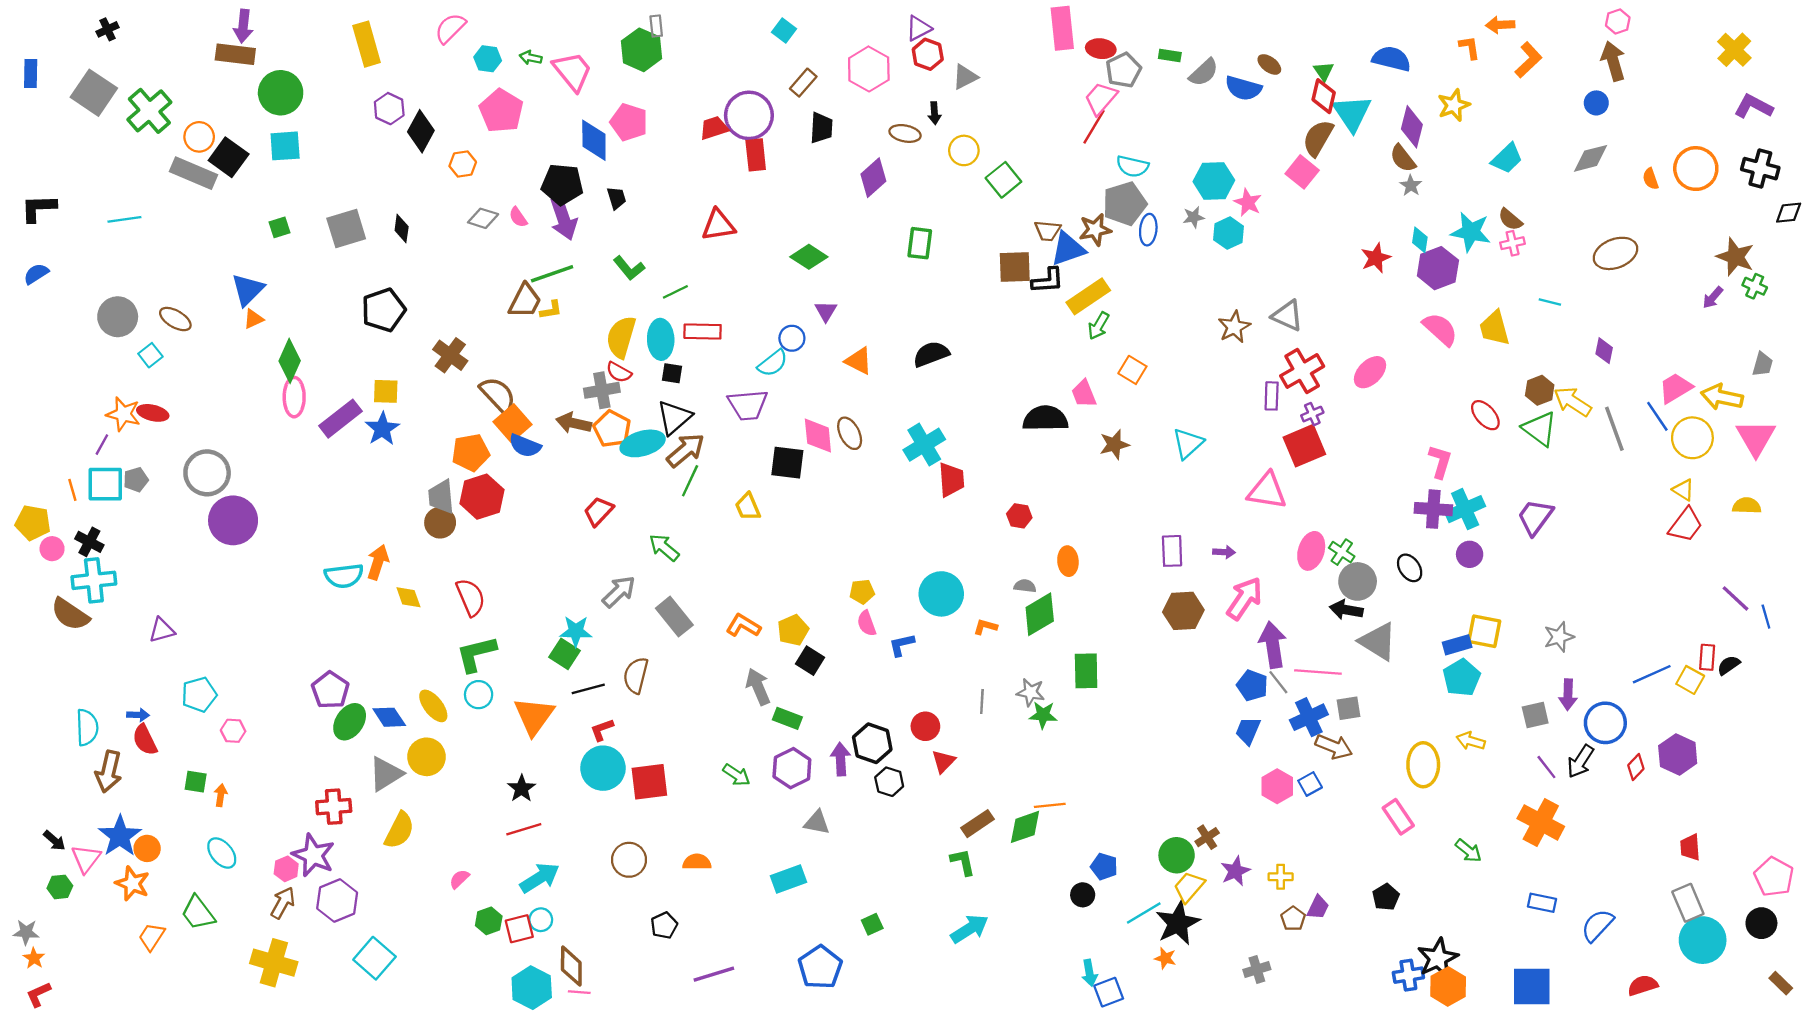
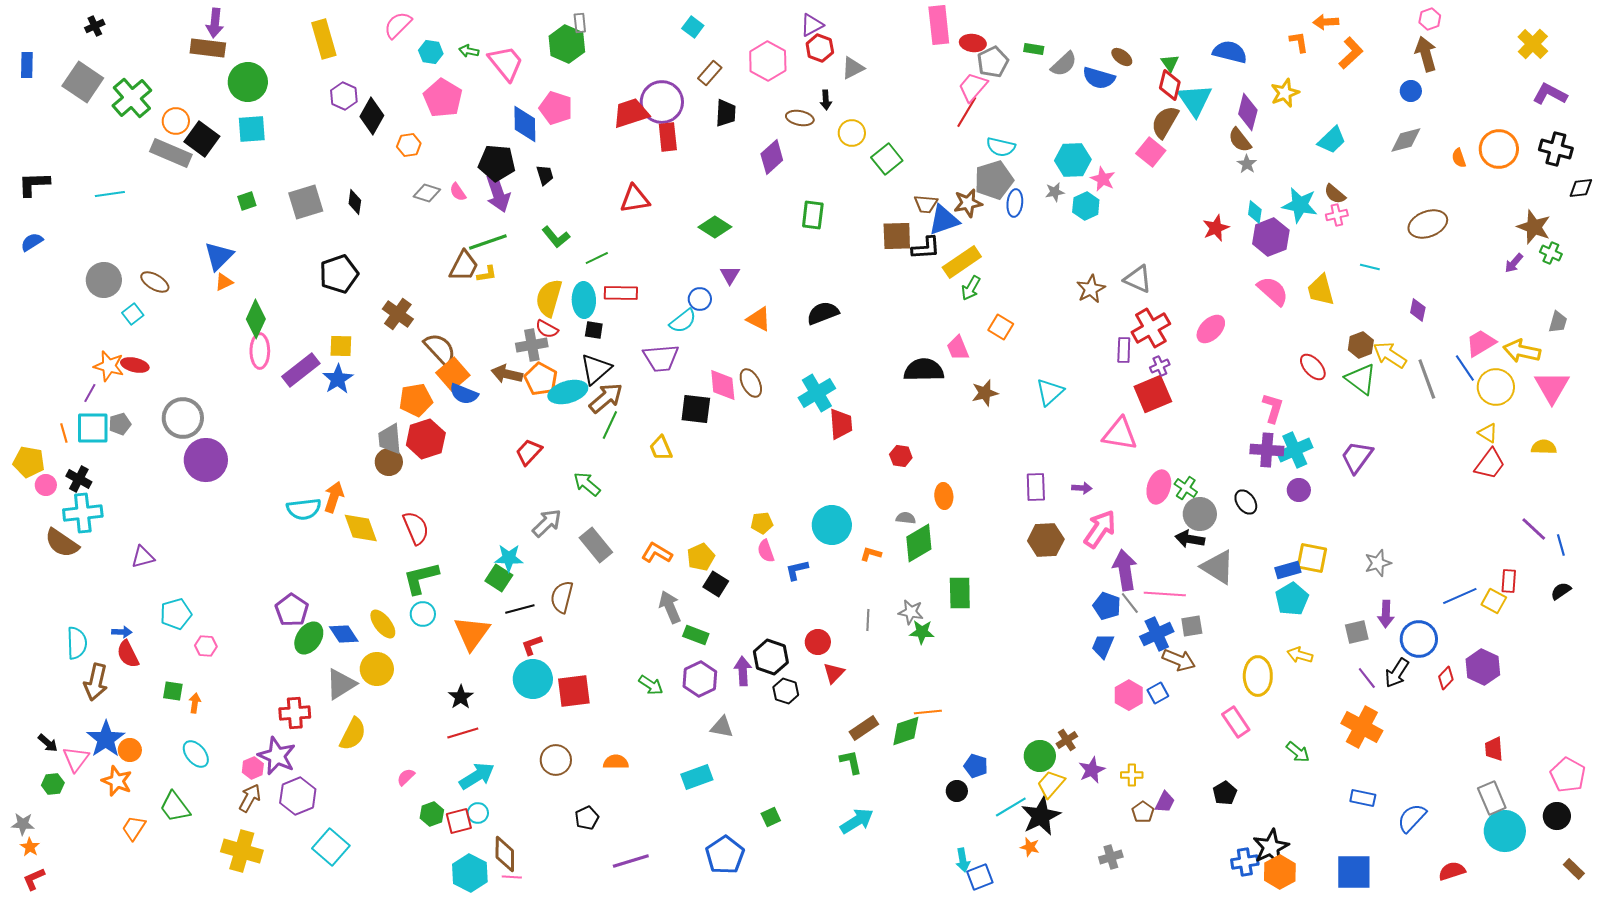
red trapezoid: (714, 128) -> (631, 113), size x1.4
yellow diamond: (408, 597) -> (361, 528), size x1.5
black semicircle: (1729, 665) -> (1561, 591), moved

